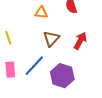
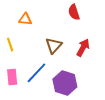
orange triangle: (41, 13) -> (25, 19), moved

